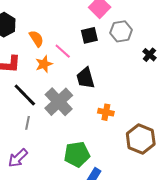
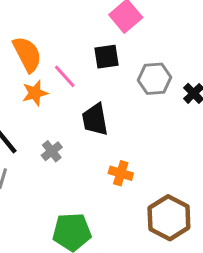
gray hexagon: (121, 31) -> (155, 79), moved
orange semicircle: (36, 39) -> (27, 54), size x1.4
gray cross: (59, 102) -> (52, 151), size x0.5

